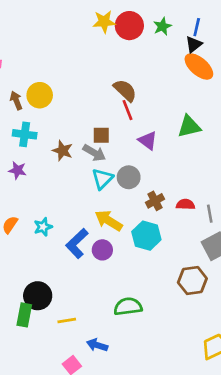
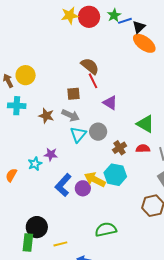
blue line: (197, 27) -> (125, 21), moved, turned 64
green triangle: (189, 126) -> (145, 124), moved, turned 48
brown square: (101, 135) -> (74, 94), moved
purple star: (17, 170) -> (51, 154), moved
yellow arrow: (109, 221) -> (95, 180), moved
cyan star: (43, 227) -> (35, 164), moved

